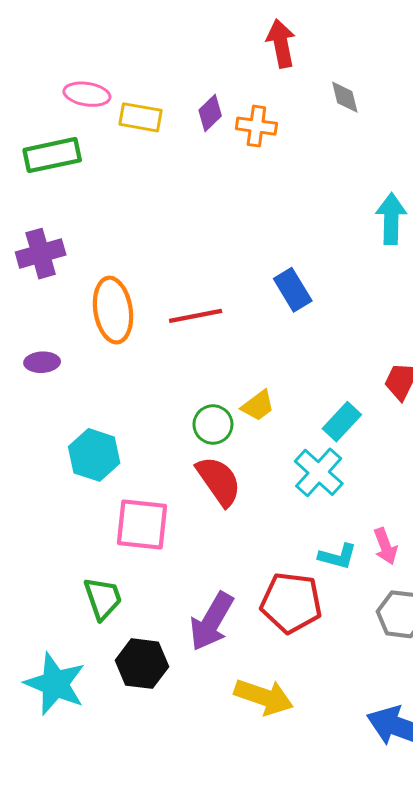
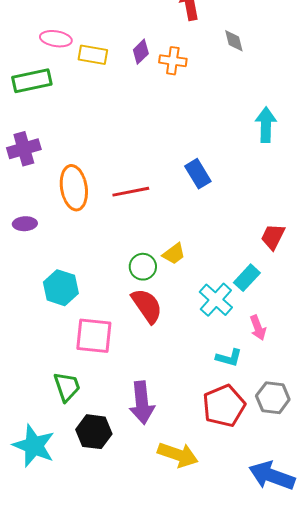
cyan rectangle: (342, 422) -> (247, 278), moved
pink arrow: (385, 546) -> (258, 328), moved
red pentagon: (291, 603) -> (224, 406), moved, turned -30
purple arrow: (212, 622) -> (142, 403), turned -36

